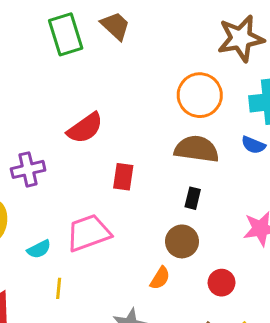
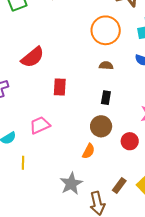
brown semicircle: (197, 149) -> (106, 66), size x0.5
pink trapezoid: (89, 233) -> (40, 125), size x0.7
red circle: (222, 283) -> (130, 141), moved

